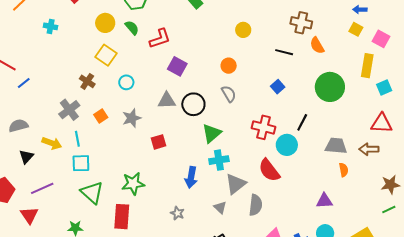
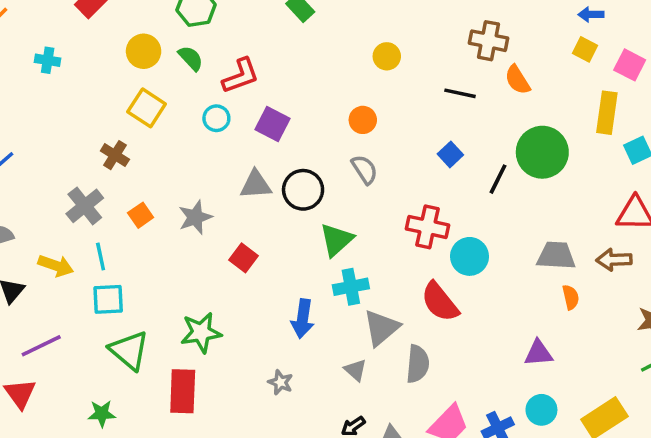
cyan circle: (126, 82) -> (216, 118), moved
black line: (302, 122) -> (498, 179), moved
red square: (158, 142) -> (243, 258), turned -35

